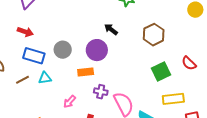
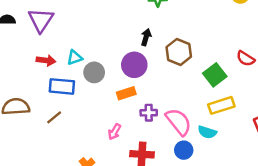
black arrow: (111, 29) -> (146, 37), turned 80
brown hexagon: (154, 35) -> (179, 52), moved
cyan triangle: (45, 78) -> (75, 58), moved
yellow rectangle: (173, 99) -> (221, 105), moved

